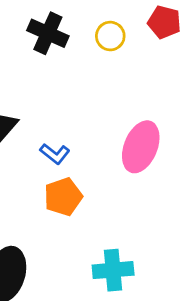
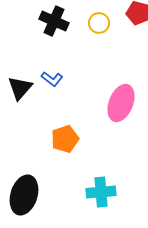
blue L-shape: (55, 154) -> (52, 79), moved

